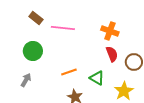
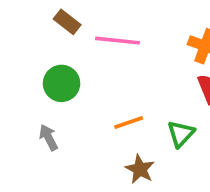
green triangle: (97, 78) -> (181, 134), turned 42
gray arrow: (26, 80) -> (48, 137), turned -56

